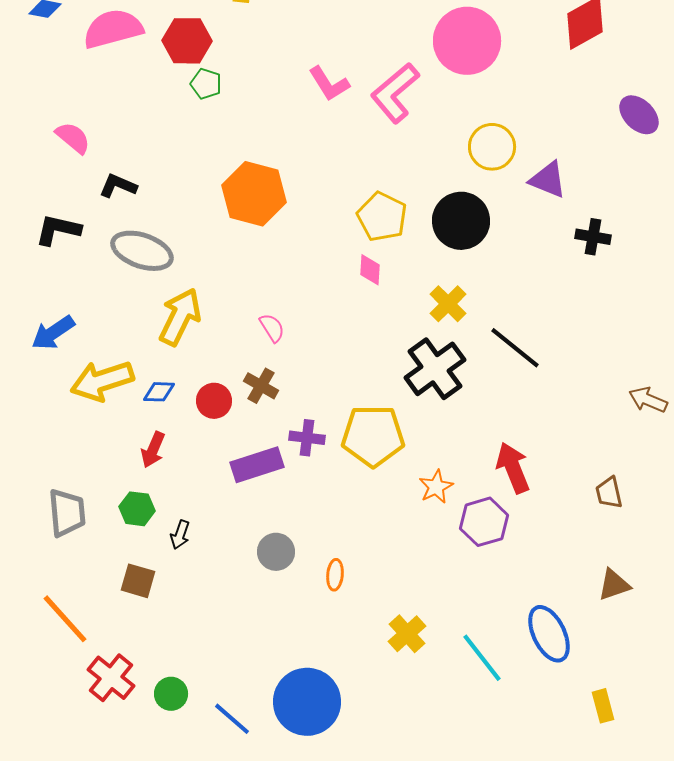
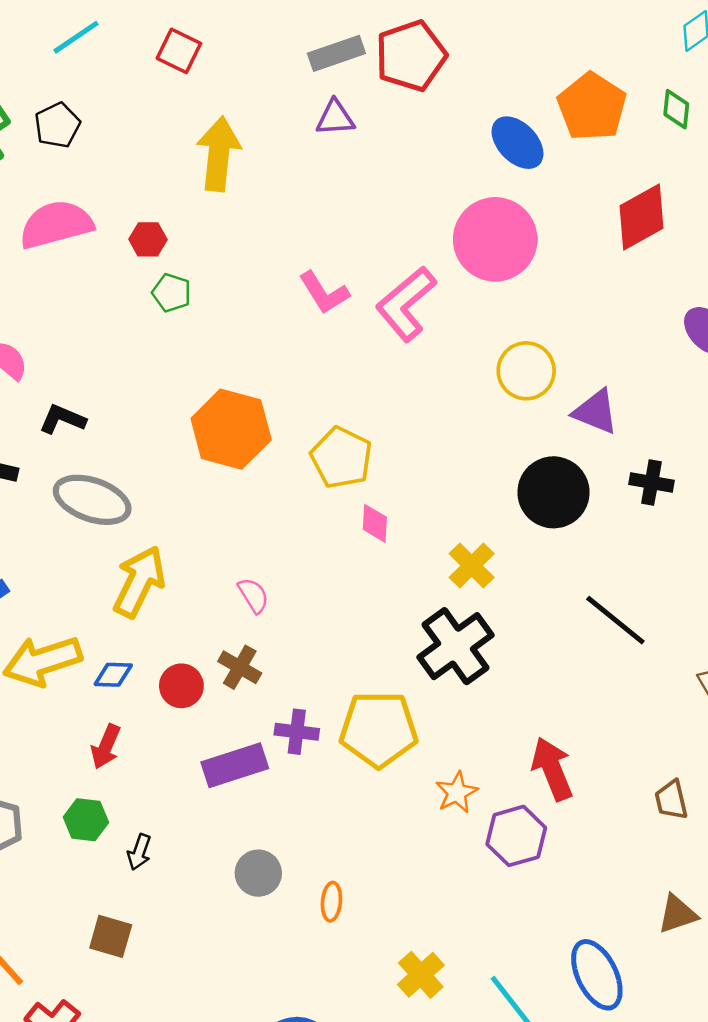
red hexagon: (187, 41) -> (148, 239), size x0.6
yellow pentagon: (382, 217) -> (341, 458), moved
black circle: (461, 221) -> (553, 492), moved
black line: (515, 348) -> (615, 620), moved
brown square: (138, 581) -> (111, 936), moved

